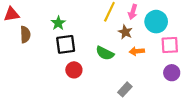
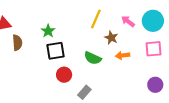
pink arrow: (133, 12) -> (128, 21), moved, turned 112
cyan circle: (156, 22) -> (153, 21), moved
purple circle: (172, 73) -> (155, 85), moved
gray rectangle: (125, 89) -> (84, 92), moved

